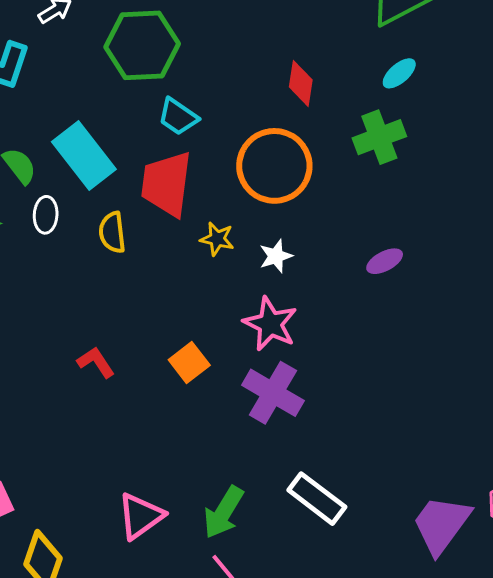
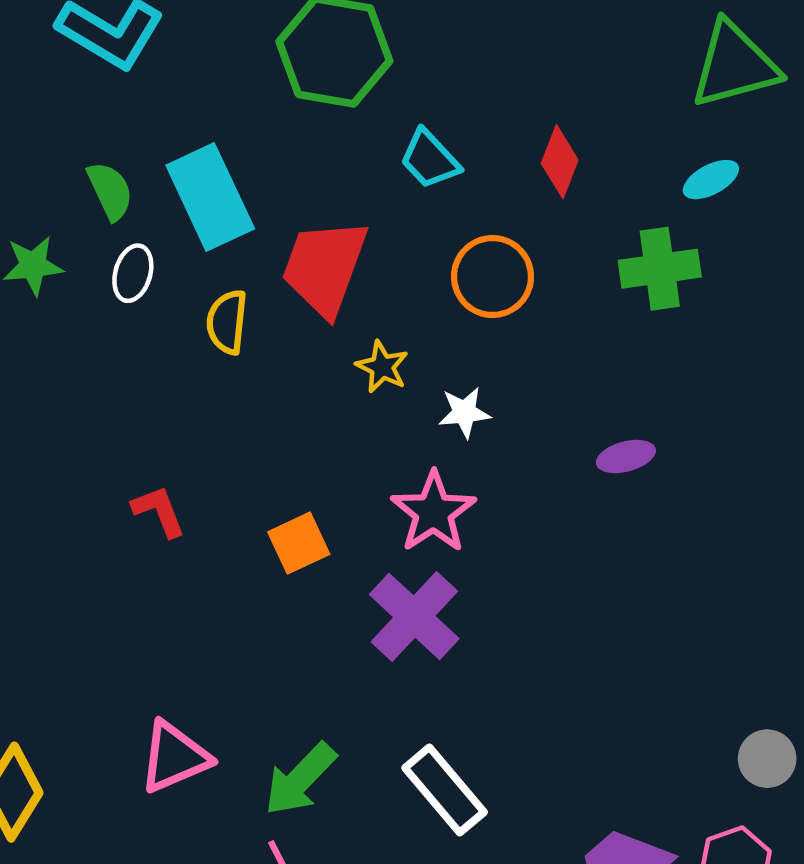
cyan trapezoid: (178, 117) -> (430, 159), moved
orange circle: (274, 166) -> (493, 277), size x0.7

